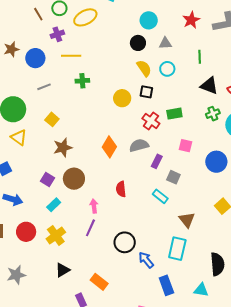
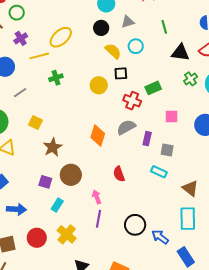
yellow ellipse: (85, 17) -> (61, 37), moved

